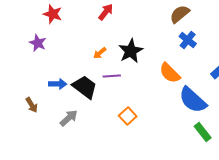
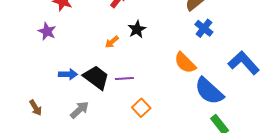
black star: (131, 51) -> (137, 29), moved, size x0.7
purple line: (112, 76) -> (124, 78), moved
brown arrow: (32, 105) -> (36, 108), moved

